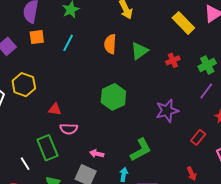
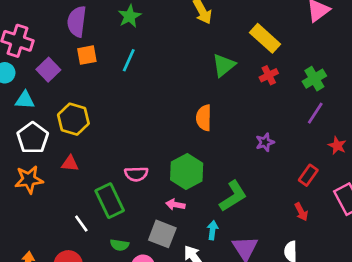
yellow rectangle: (183, 23) -> (265, 38), moved
orange semicircle: (110, 44) -> (204, 118), moved
green hexagon: (113, 97) -> (187, 172), moved
red triangle: (55, 109) -> (70, 163), moved
purple star: (167, 111) -> (265, 142), size x0.6
red arrow: (192, 174) -> (301, 212), moved

